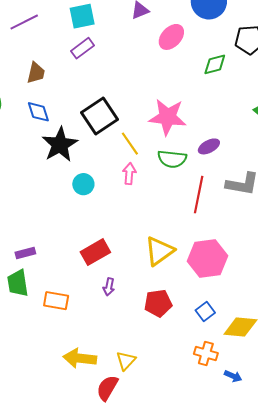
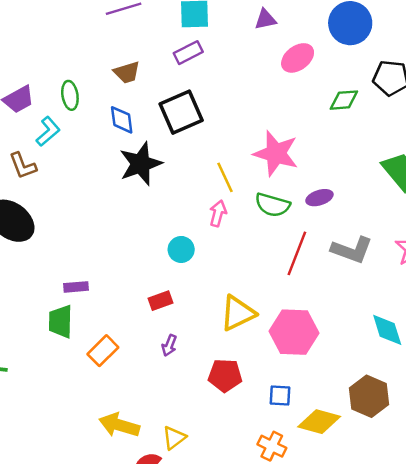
brown trapezoid: (36, 73) -> (127, 72), turned 50
black square: (99, 116) -> (181, 112), moved
cyan circle: (83, 184) -> (181, 249), moved
red rectangle: (95, 252) -> (160, 301), size x0.7
orange rectangle: (56, 301) -> (103, 351), turned -65
blue square: (205, 311) -> (280, 395), turned 30

